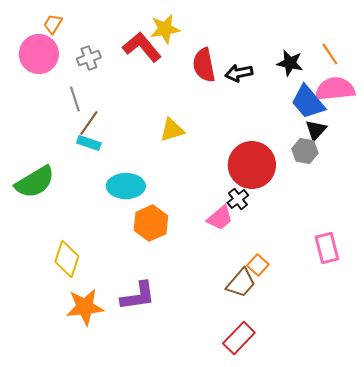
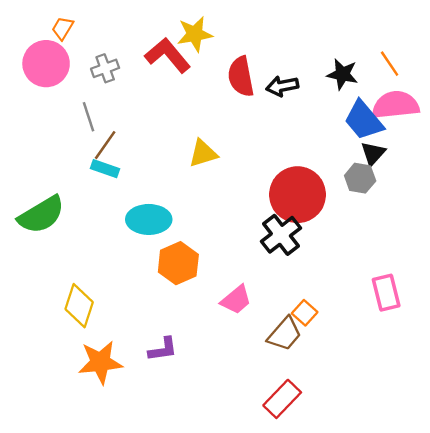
black cross: (238, 199) -> (281, 235), size x1.6
pink trapezoid: (220, 218) -> (236, 300), moved
purple L-shape: (138, 296) -> (163, 349), size x0.7

